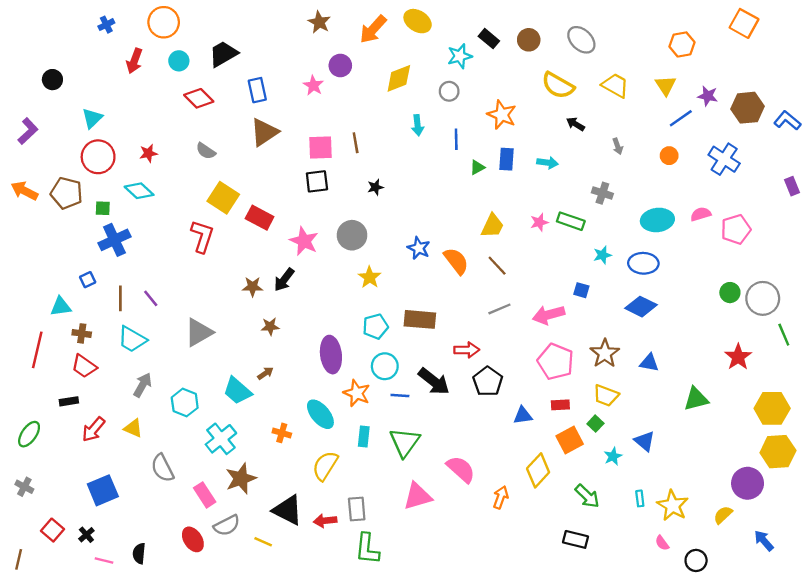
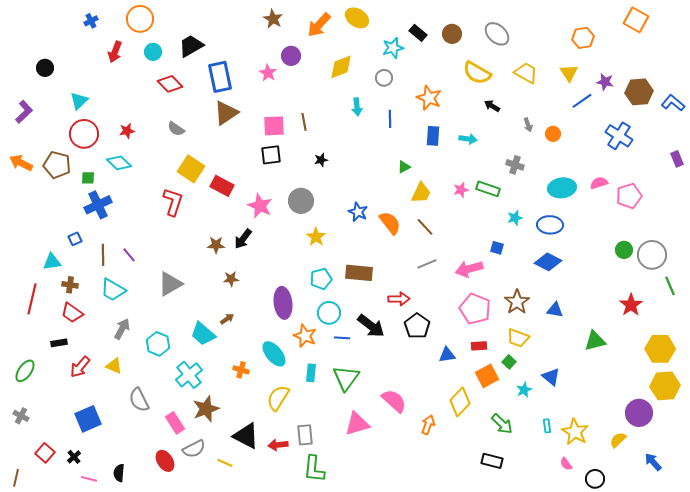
blue rectangle: (257, 90) -> (220, 77), size x1.4
orange circle: (669, 156) -> (553, 134), moved
green triangle: (477, 167) -> (404, 167), moved

